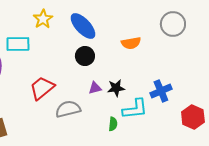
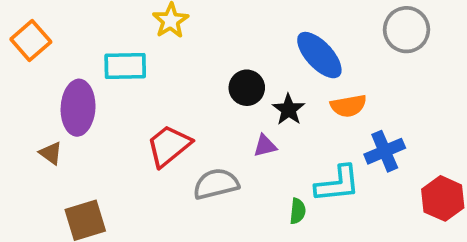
blue ellipse: (83, 26) -> (319, 55), moved
orange semicircle: (131, 43) -> (348, 106), moved
black star: (116, 88) -> (289, 109), moved, turned -30

